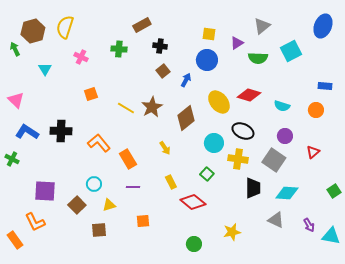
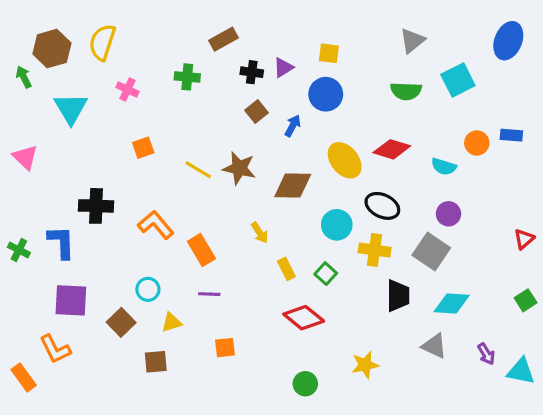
purple triangle: (237, 43) -> (283, 67), moved
cyan triangle: (45, 69) -> (71, 108), size x1.6
brown star: (152, 107) -> (239, 168), turned -30
orange circle: (316, 110) -> (477, 143), moved
brown diamond: (186, 118) -> (293, 185), turned 40
blue L-shape: (27, 132) -> (61, 242), moved, turned 55
red triangle: (313, 152) -> (524, 239), moved
yellow rectangle: (171, 182) -> (286, 269), moved

